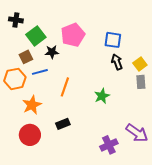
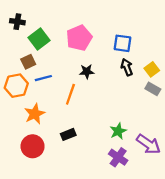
black star: (52, 52) -> (87, 72), moved
gray rectangle: (141, 82) -> (153, 89), turned -56
green star: (102, 96) -> (118, 131), moved
purple cross: (109, 145) -> (118, 157), turned -30

